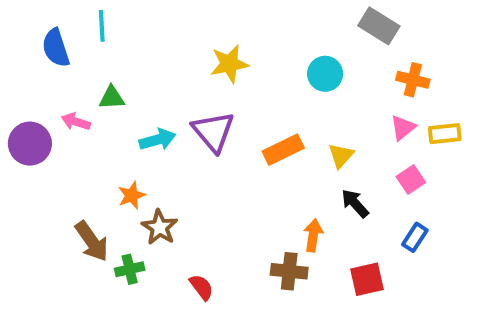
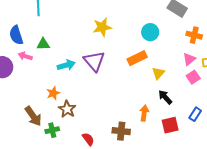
blue semicircle: (56, 48) -> (16, 35), moved
orange rectangle: (283, 150) -> (137, 58), moved
pink square: (411, 179) -> (193, 77), moved
brown cross: (289, 271) -> (121, 131), moved
red square: (367, 279) -> (170, 125), moved

